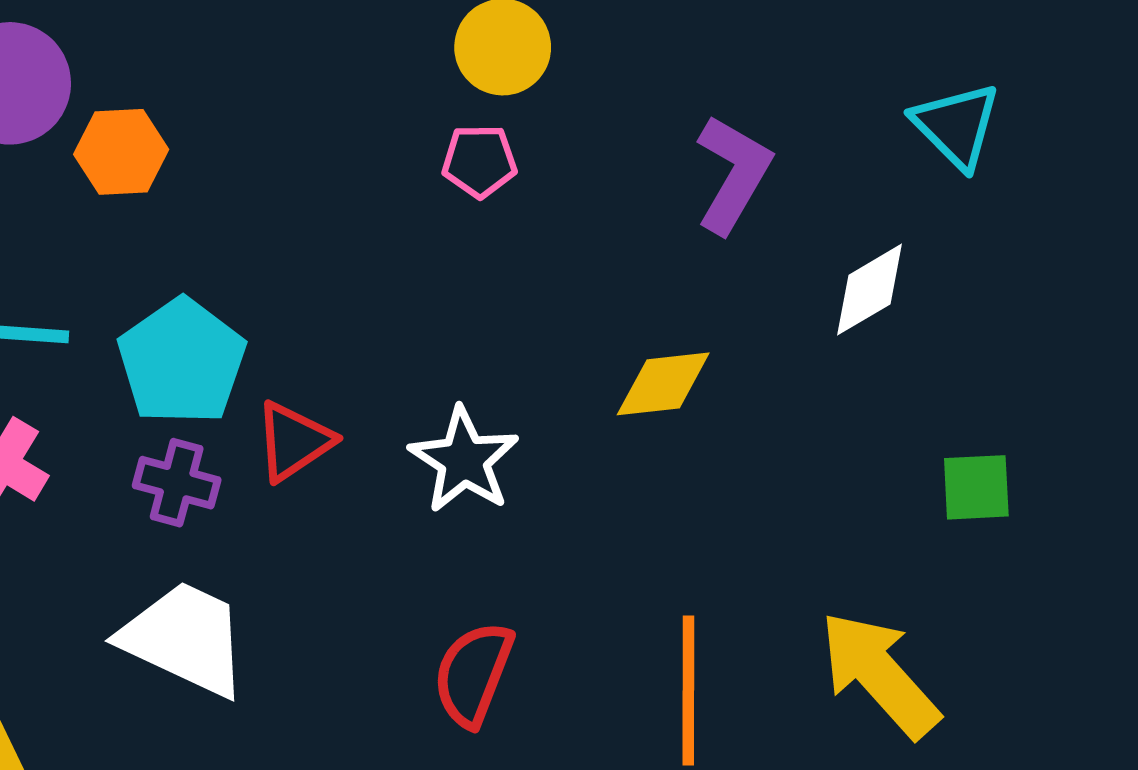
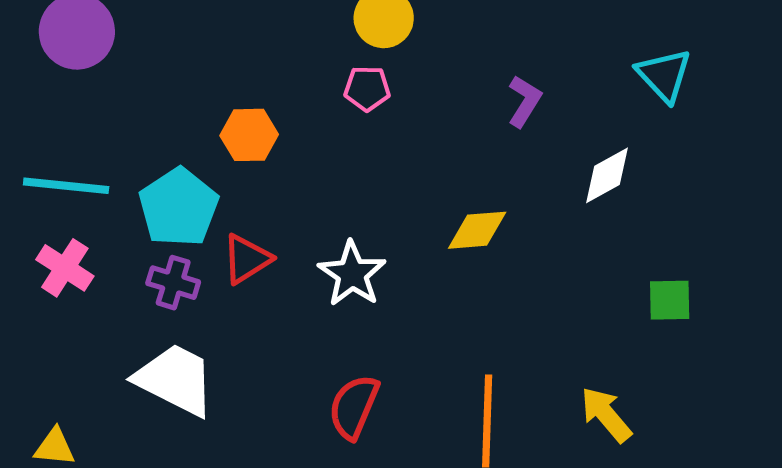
orange hexagon: (121, 152) -> (249, 135), moved
purple L-shape: (733, 174) -> (524, 101), size x0.7
yellow arrow: (879, 674) -> (606, 415), size x0.7

